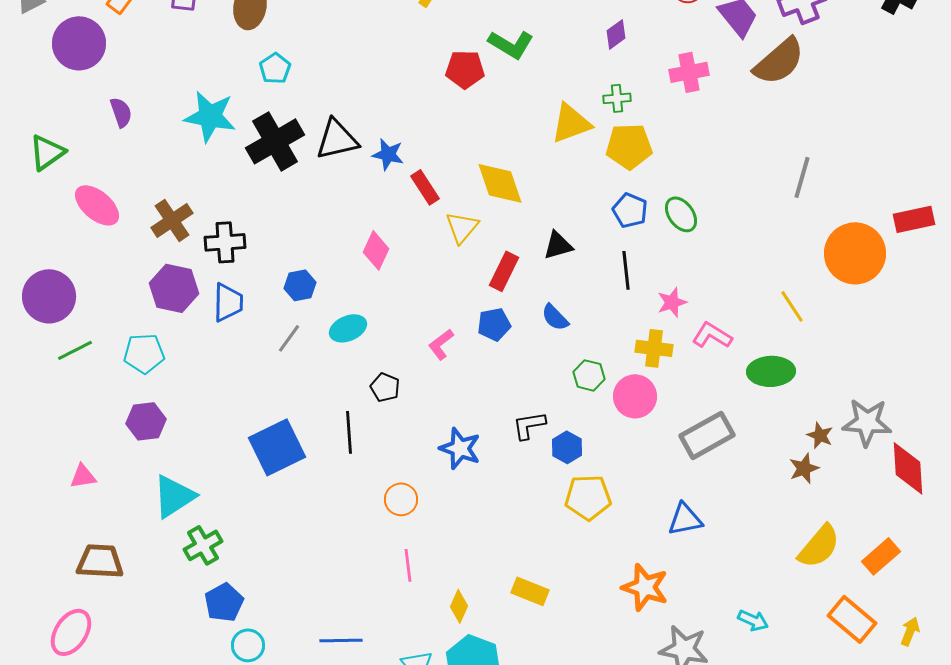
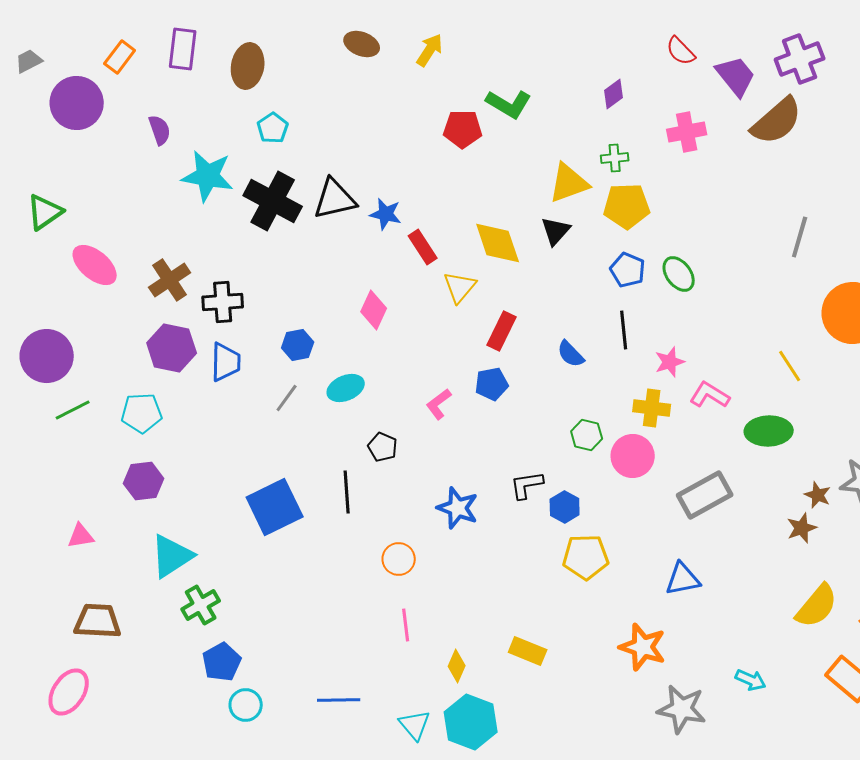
purple semicircle: (121, 112) -> (160, 130), moved
black cross: (275, 141) -> (273, 201), turned -32
black triangle: (558, 245) -> (556, 231), moved, turned -32
blue semicircle: (555, 317) -> (571, 354), moved

